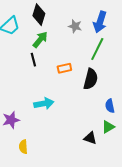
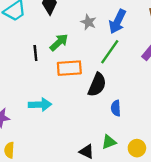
green arrow: (40, 40) -> (59, 42), moved
orange rectangle: (64, 68) -> (69, 68), size x1.5
blue semicircle: (110, 106) -> (116, 108), moved

